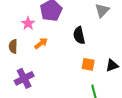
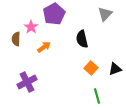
brown semicircle: (13, 46) -> (16, 39), moved
orange square: (88, 64) -> (91, 68), turned 32

